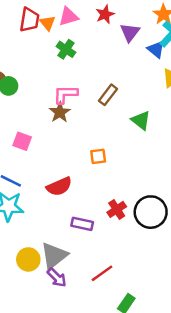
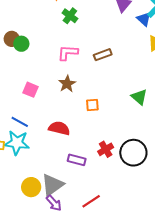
brown rectangle: (108, 95) -> (103, 55), turned 30
brown star: (60, 112) -> (67, 84), moved
green triangle: (141, 120) -> (139, 97), moved
red semicircle: (59, 186) -> (59, 128), turned -145

